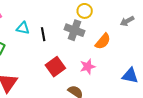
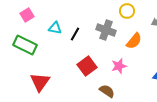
yellow circle: (85, 11) -> (127, 11), moved
black line: (43, 34) -> (75, 34), turned 40

